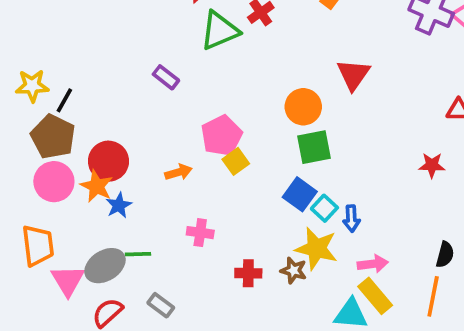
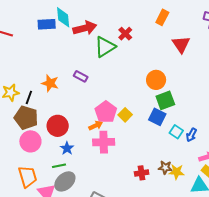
red triangle: (353, 75) -> (181, 44), moved
pink pentagon: (222, 136) -> (106, 112), moved
orange star: (97, 186) -> (50, 83), moved
blue square: (300, 194) -> (157, 117), moved
blue arrow: (351, 219) -> (191, 135), turned 40
pink cross: (200, 233) -> (104, 142), moved, size x1.5
yellow star: (316, 249) -> (177, 172), moved, size x0.7
green line: (138, 254) -> (59, 166), moved

